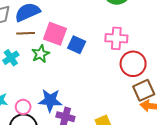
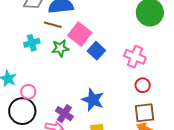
red circle: (133, 64) -> (143, 85), size x0.6
blue star: (50, 100) -> (93, 100), moved

